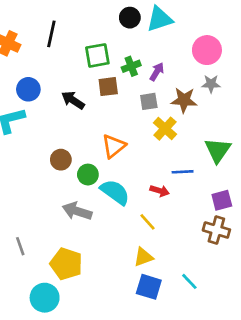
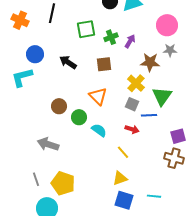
brown square: (108, 87) -> (104, 64), moved
gray square: (149, 101) -> (132, 104), moved, turned 32
orange triangle: (114, 146) -> (98, 96), turned -36
green triangle: (218, 150) -> (162, 96), moved
cyan semicircle: (115, 192) -> (99, 130), size x0.7
gray arrow: (77, 211) -> (48, 144), moved
gray line: (20, 246) -> (36, 179), moved
cyan line: (189, 281) -> (154, 196), turned -40

